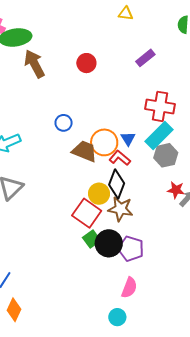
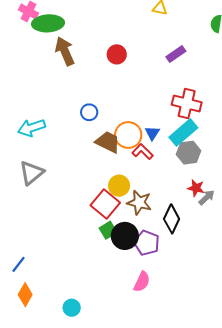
black diamond: (117, 184) -> (172, 219), moved
cyan circle: (117, 317) -> (72, 308), moved

